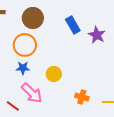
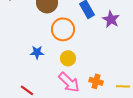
orange circle: (25, 45) -> (63, 29), moved
pink arrow: (32, 93) -> (69, 82), moved

